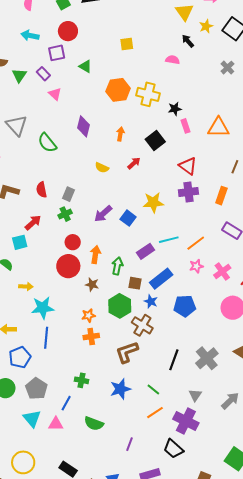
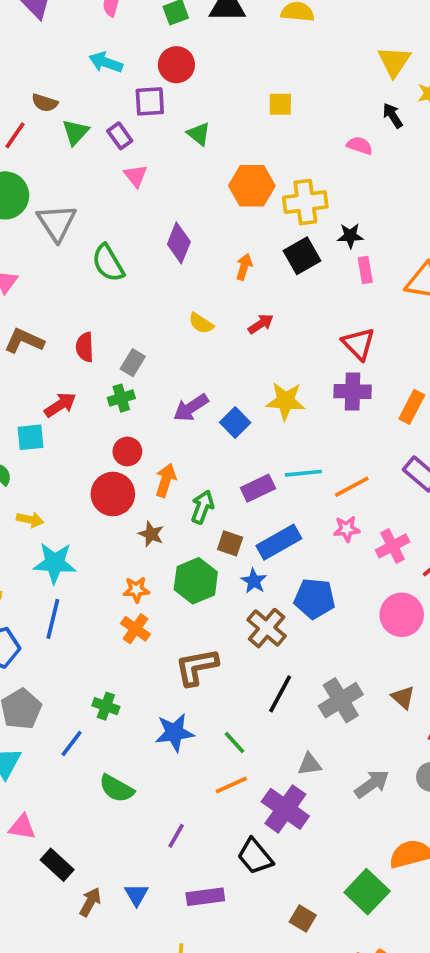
yellow cross: (148, 94) -> (305, 202), turned -30
black square: (155, 140) -> (302, 256), moved
brown cross: (142, 325) -> (267, 628), moved
orange cross: (91, 336) -> (135, 629), turned 35
gray triangle: (195, 395) -> (310, 764), turned 40
pink triangle: (56, 424) -> (22, 827), moved

